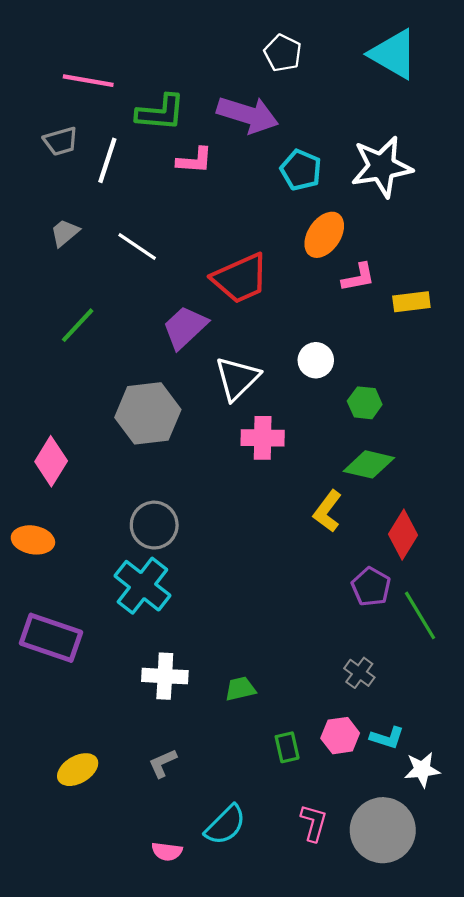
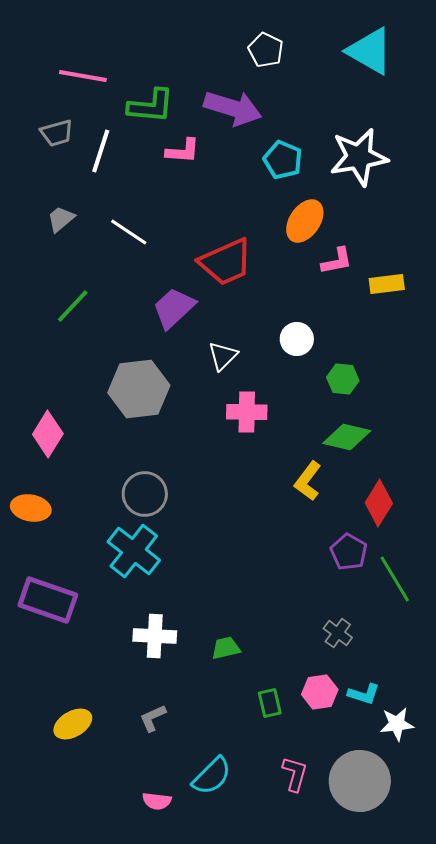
white triangle: (237, 378) -> (223, 356), size x0.7

